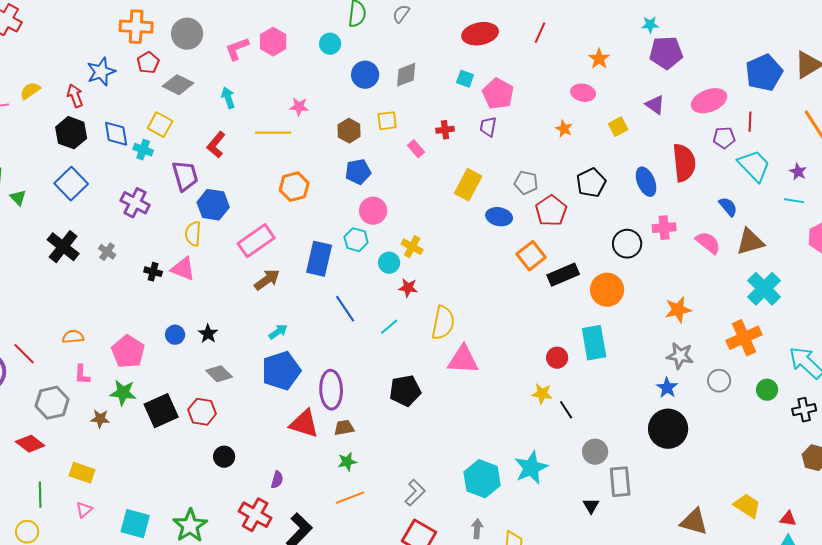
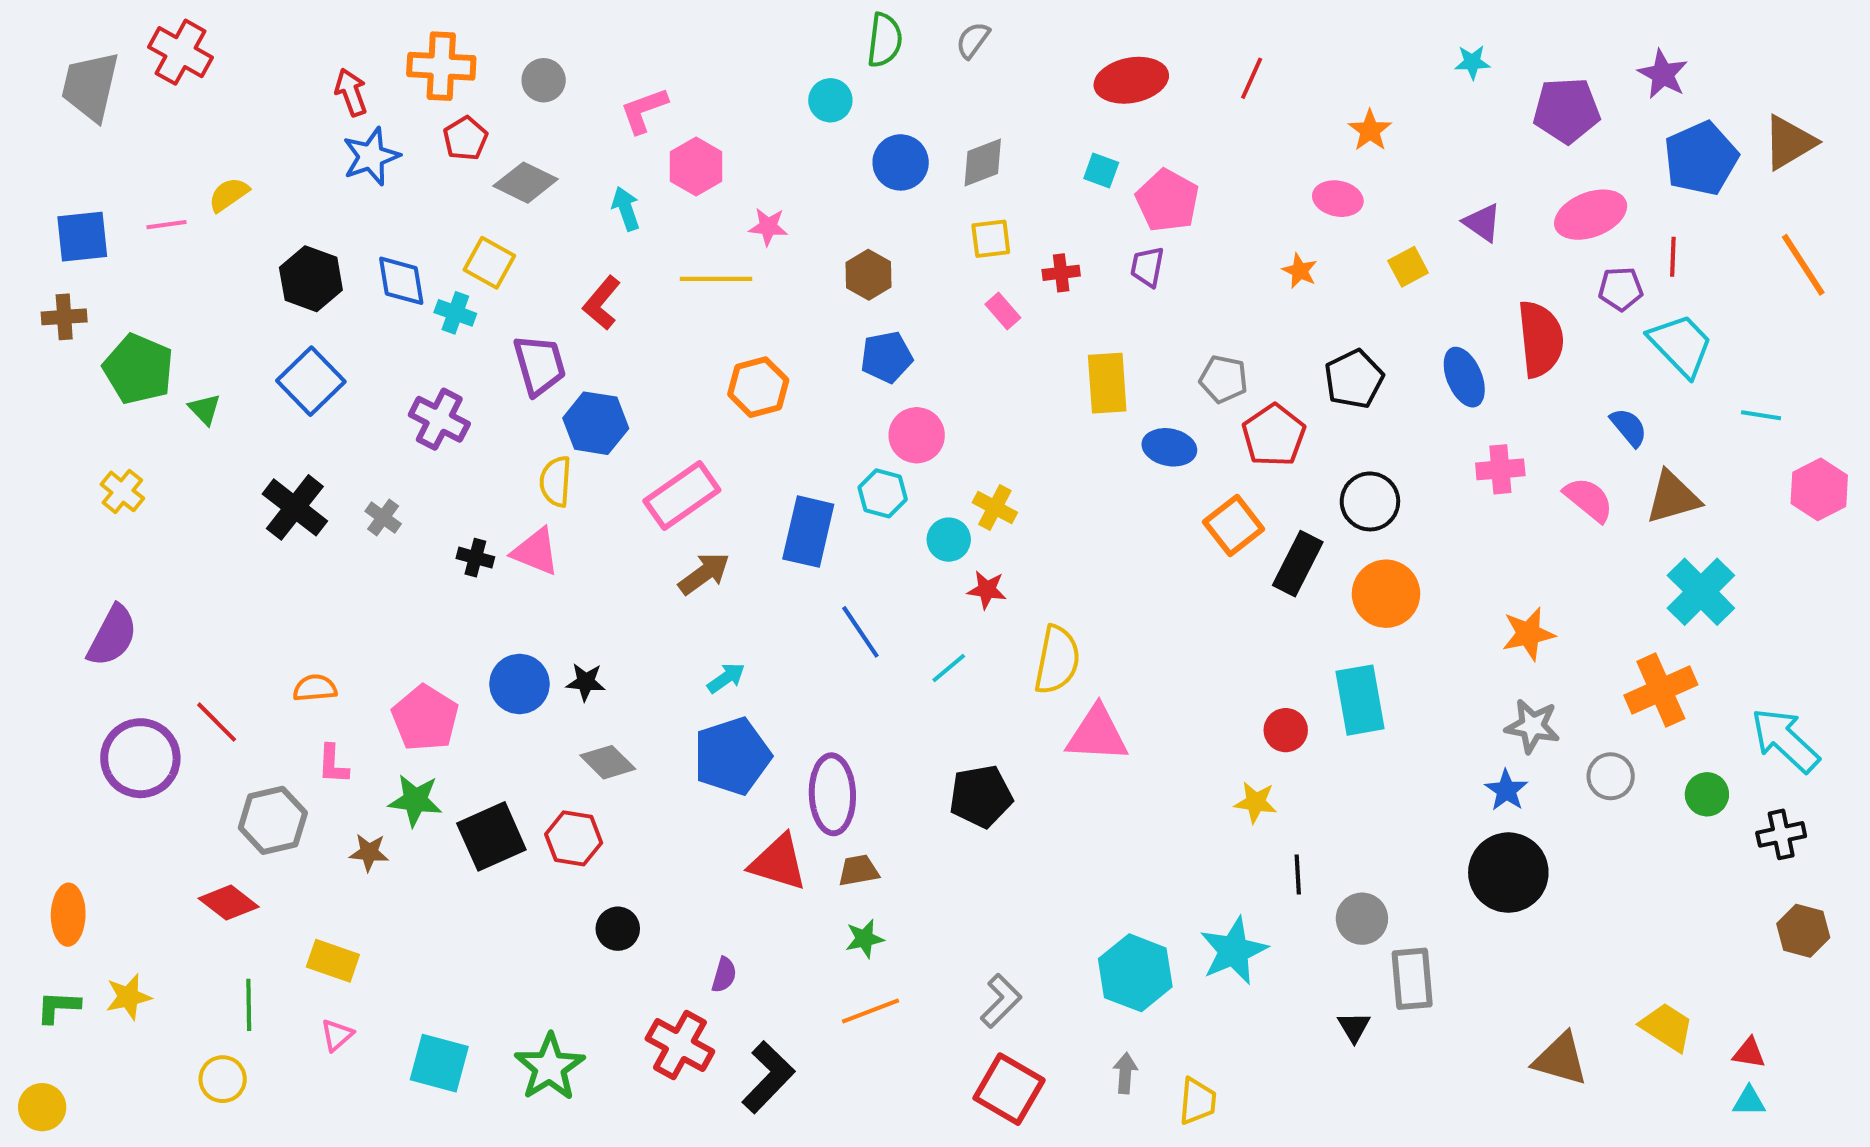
gray circle: (187, 34) -> (544, 80), size x0.7
pink hexagon: (273, 42) -> (696, 166), moved
purple pentagon: (666, 53) -> (1567, 110), moved
red arrow: (75, 96) -> (351, 92), moved
yellow square: (387, 121) -> (991, 239), moved
purple star: (798, 172) -> (1663, 74), moved, size x1.4
yellow rectangle: (468, 185) -> (1107, 383), turned -32
black circle: (627, 244) -> (1370, 501), moved
black rectangle: (563, 275) -> (1298, 564), turned -40
black star: (208, 334) -> (586, 682), turned -30
blue circle: (175, 335) -> (519, 684), size x1.5
black line: (566, 410) -> (1298, 875), moved, turned 30

